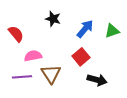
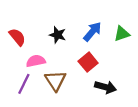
black star: (53, 19) -> (58, 35), moved
purple line: (22, 77) -> (24, 84), turned -60

